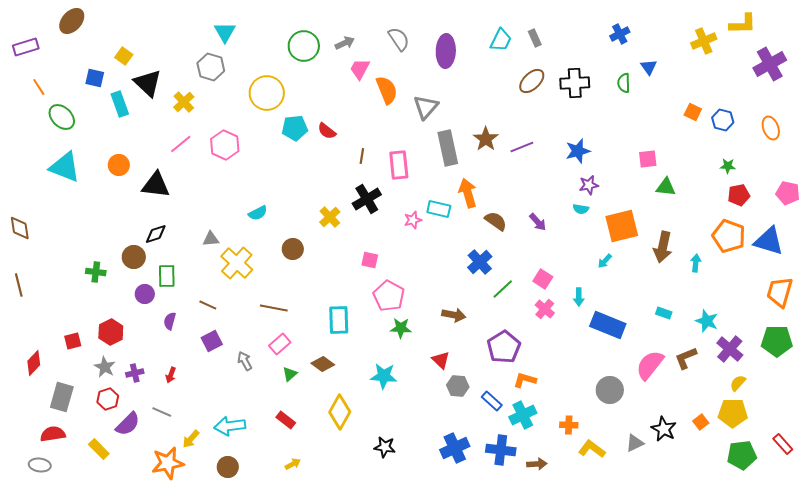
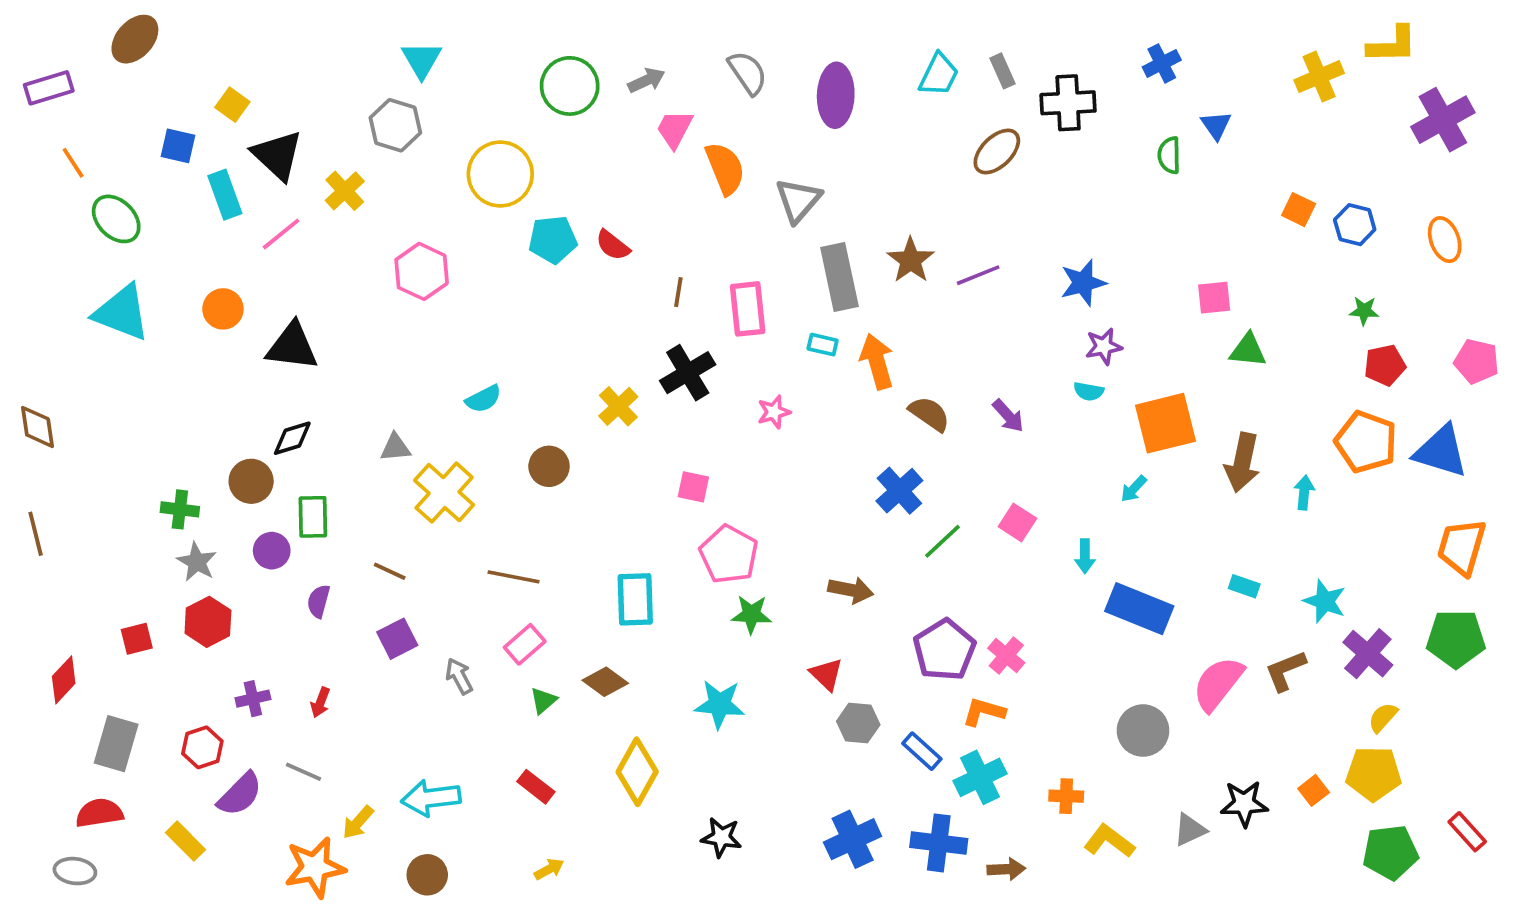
black cross: (575, 83) -> (1068, 103), moved
pink line: (181, 144) -> (281, 234), moved
cyan rectangle: (439, 209) -> (823, 345), moved, size x0.7
pink cross: (545, 309) -> (1006, 656), moved
gray star: (105, 367) -> (197, 562), moved
black star: (664, 429) -> (1244, 804), turned -30

